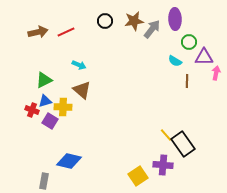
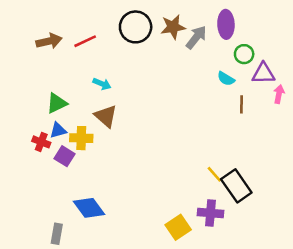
black circle: (105, 21) -> (136, 27), size x1.6
blue diamond: (69, 161) -> (89, 208), turned 40

